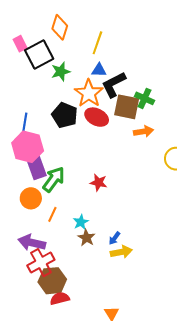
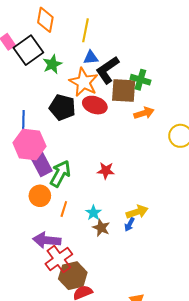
yellow arrow: (121, 252) -> (137, 212), moved

